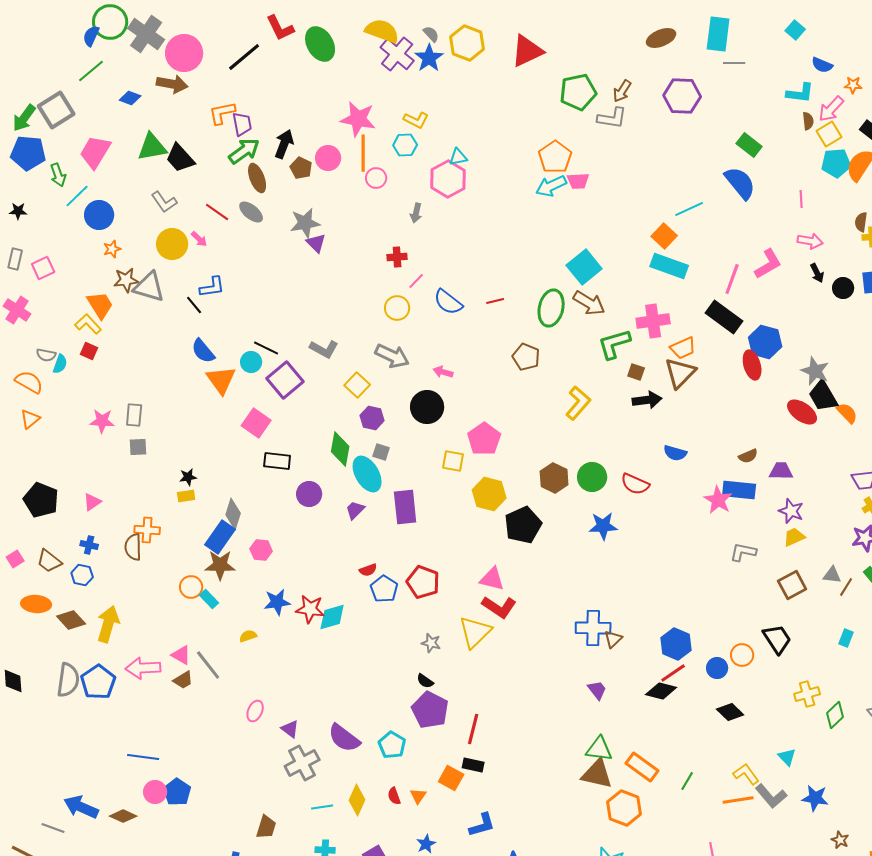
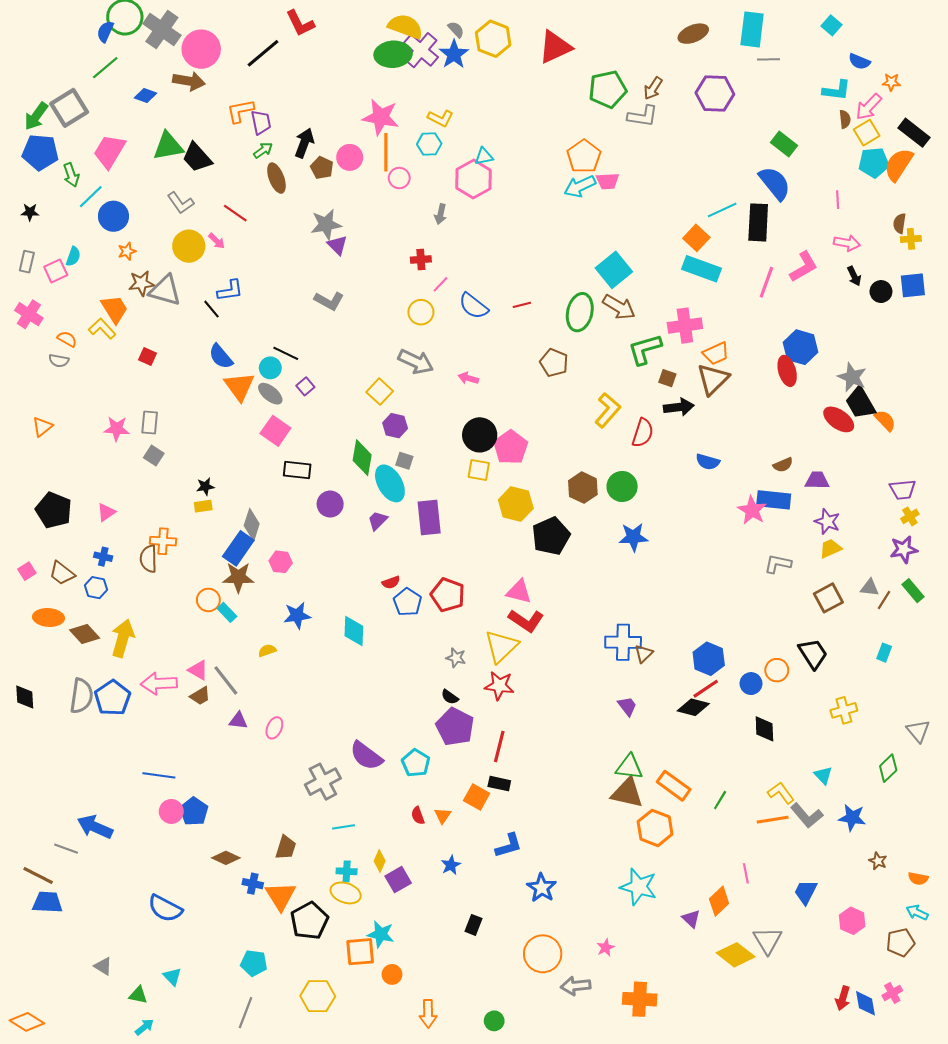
green ellipse: (320, 44) -> (393, 54), moved, turned -64
green arrow: (244, 151) -> (263, 150), size x0.6
gray ellipse: (251, 212) -> (270, 394), moved
black rectangle: (724, 317) -> (758, 222), moved, turned 57
gray L-shape: (324, 349) -> (329, 301), moved
red square: (89, 351) -> (148, 357), moved
cyan semicircle: (60, 364) -> (73, 256), moved
purple square: (285, 380) -> (305, 386), size x0.5
orange semicircle: (29, 382) -> (67, 339), moved, size x0.7
black circle: (427, 407) -> (480, 435), moved
gray square: (138, 447) -> (154, 456), turned 36
red semicircle: (635, 484) -> (643, 433), moved, turned -96
red star: (310, 609) -> (499, 686), moved
cyan diamond: (332, 617) -> (354, 631), turned -72
black diamond: (730, 712) -> (764, 729), turned 44
green diamond: (835, 715) -> (888, 768), moved
purple triangle: (290, 729) -> (238, 721), moved, turned -30
yellow diamond: (357, 800) -> (380, 861), moved, size x0.7
brown diamond: (123, 816) -> (226, 858), moved

